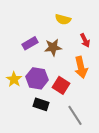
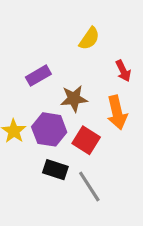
yellow semicircle: (63, 19) -> (89, 39), turned -70
brown star: (53, 47) -> (74, 99), moved
gray line: (75, 115) -> (89, 187), moved

